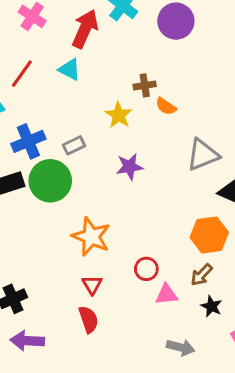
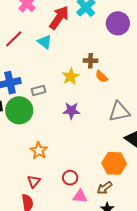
orange star: (91, 237) -> (39, 151), size x0.7

